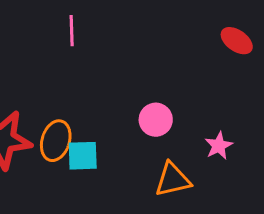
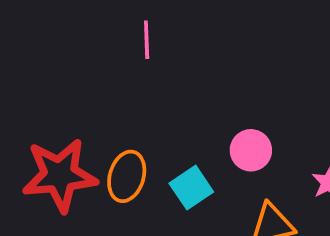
cyan square: (83, 156) -> (191, 188), moved, turned -32

